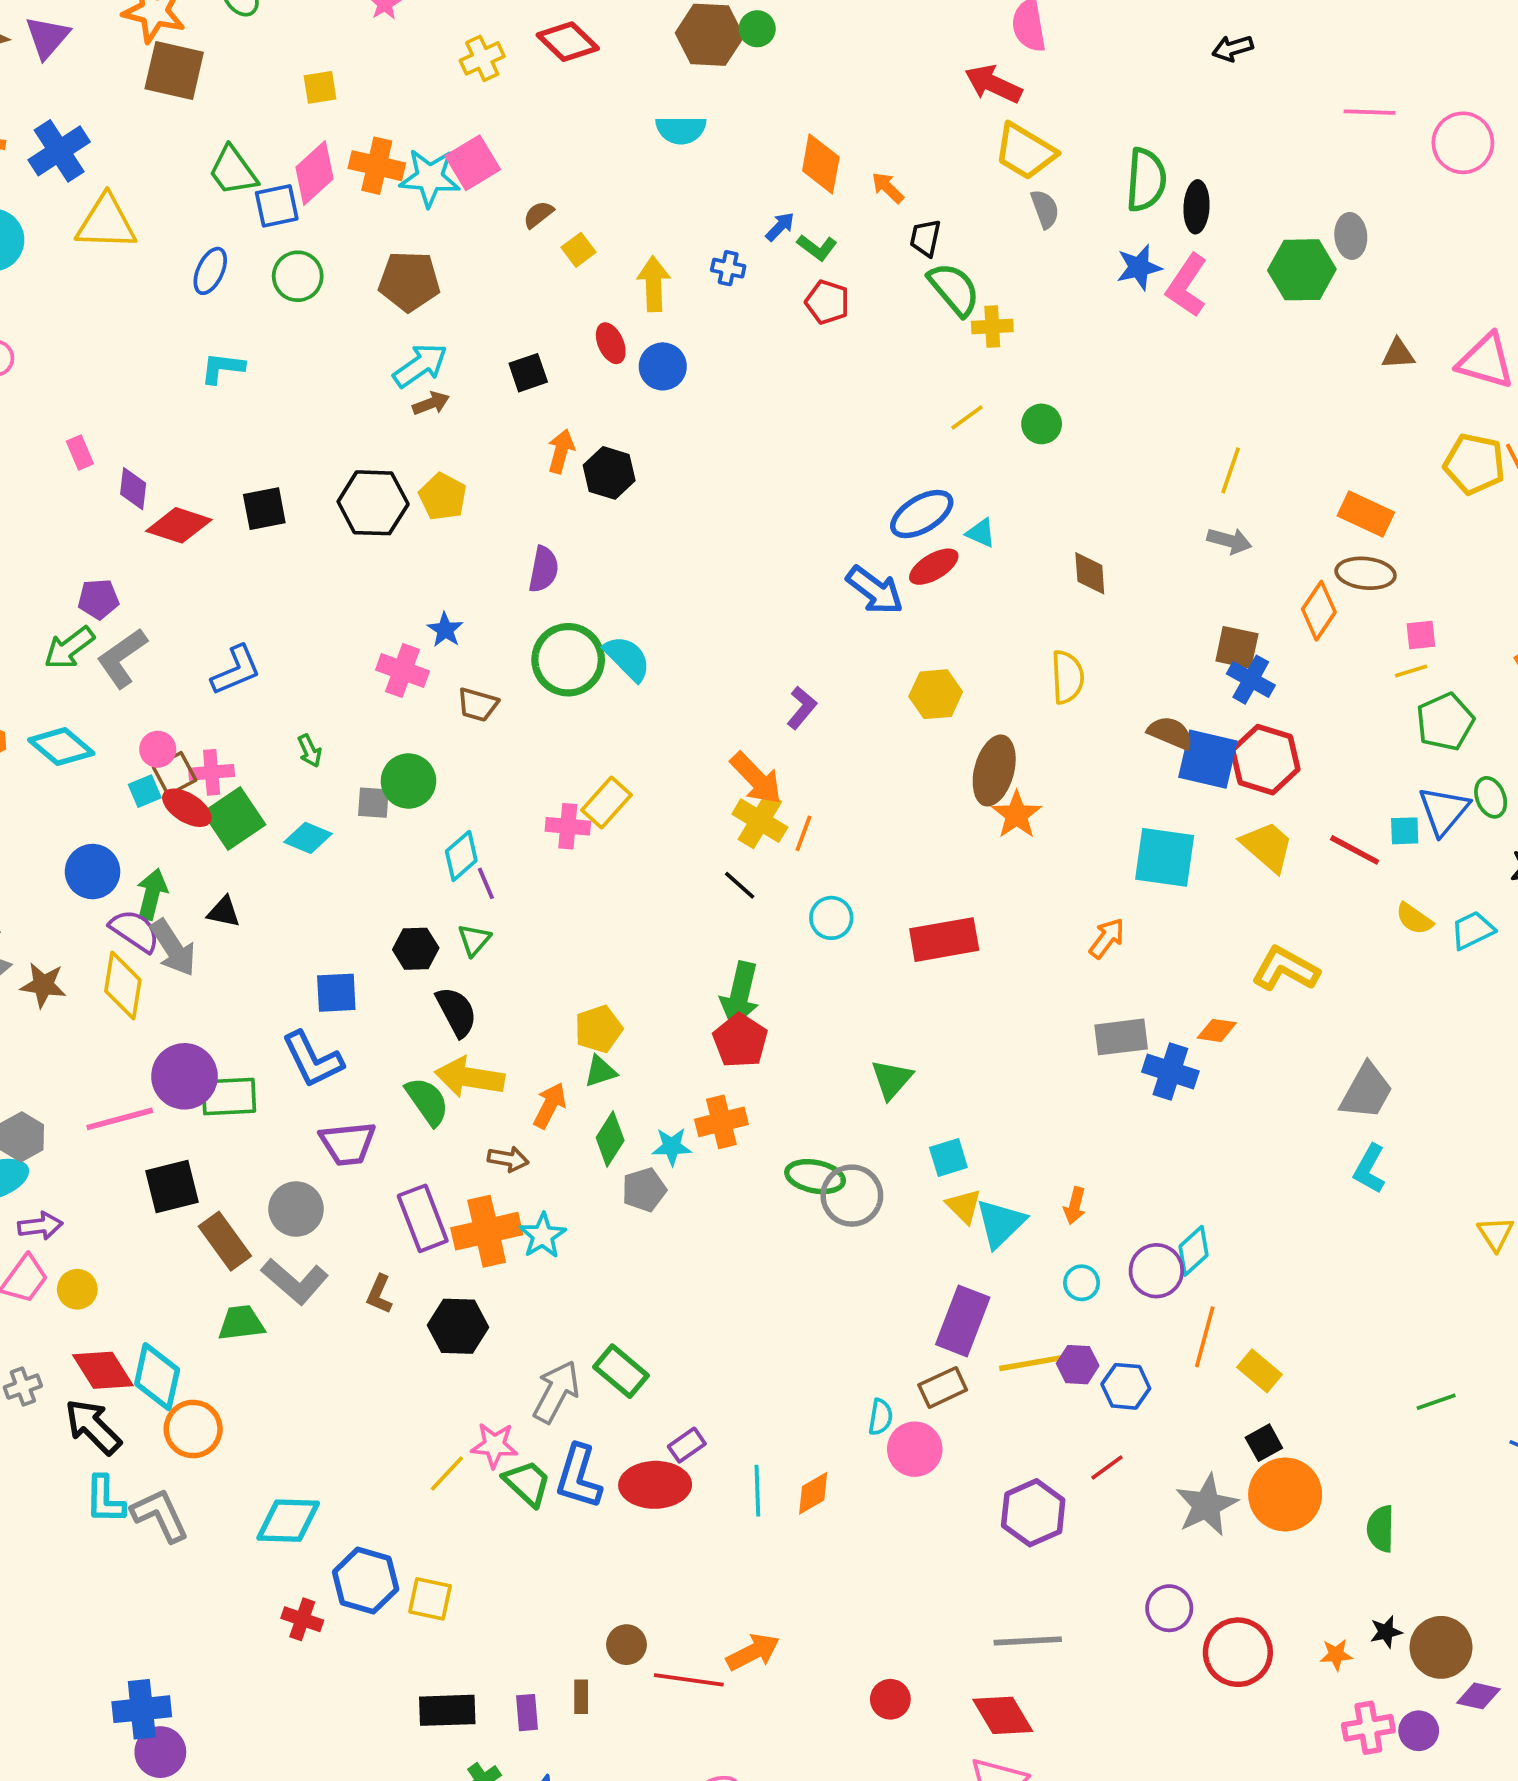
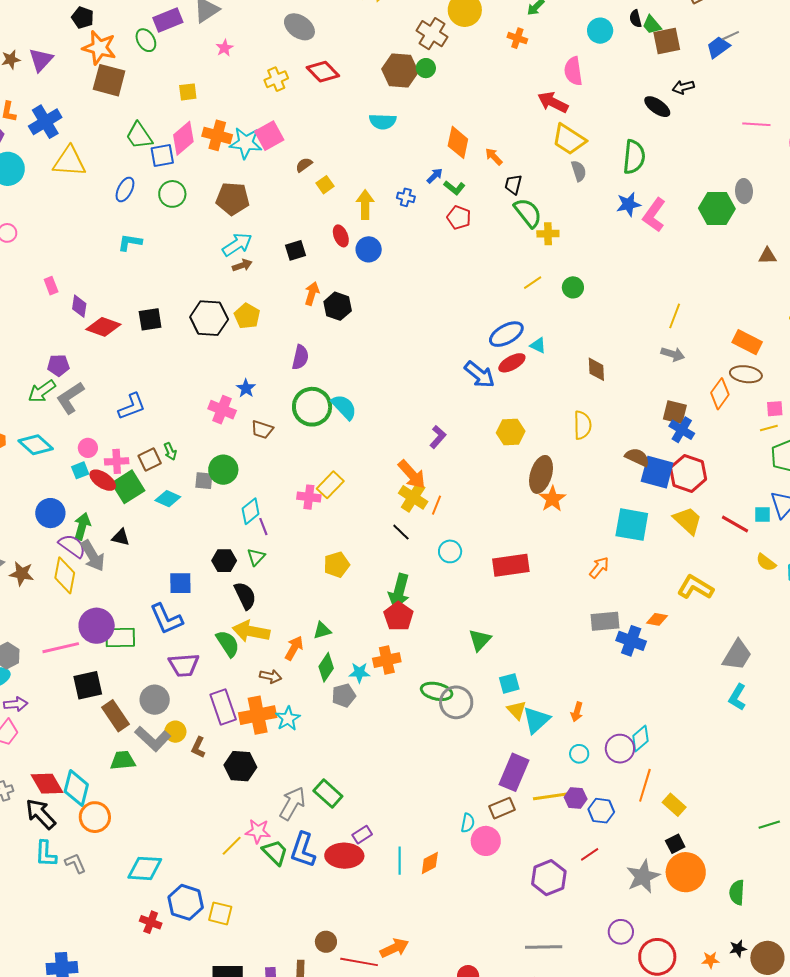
black ellipse: (1197, 207) -> (657, 107), moved, turned -60
brown square: (175, 774) -> (150, 460), moved
yellow pentagon: (599, 1029) -> (337, 565), moved
yellow circle: (77, 1289) -> (175, 732), moved
gray L-shape: (160, 1515) -> (75, 863), size x0.7

